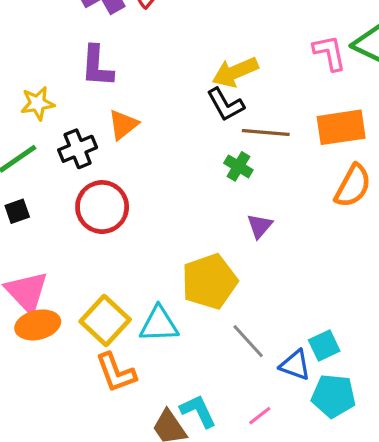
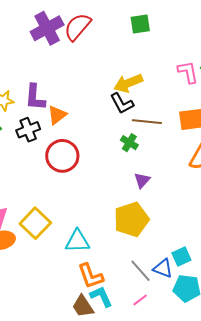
purple L-shape: (97, 66) -> (35, 97), moved
red circle: (102, 207) -> (62, 156), moved
yellow pentagon: (209, 281) -> (131, 219), moved
yellow square: (105, 320) -> (35, 223), moved
gray line: (248, 341) -> (140, 271), moved
orange L-shape: (116, 373) -> (90, 276), moved

